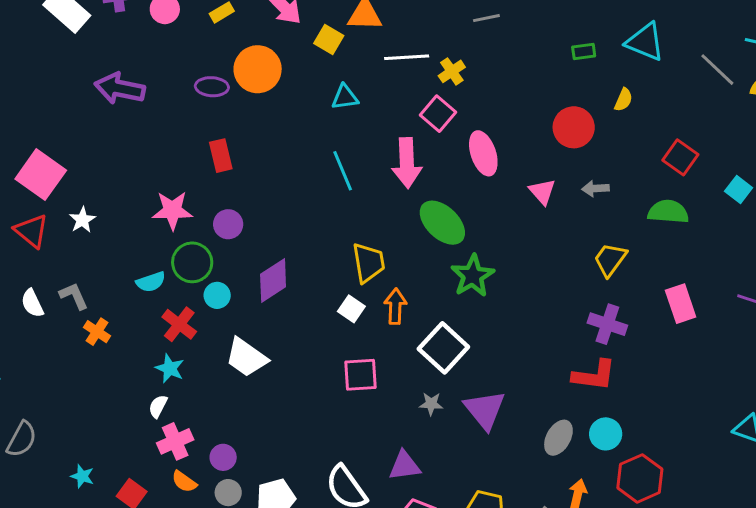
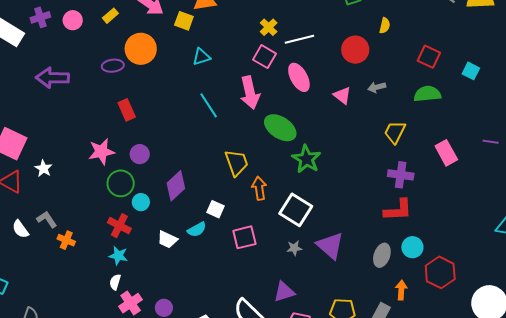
white line: (407, 57) -> (299, 39), moved
cyan semicircle: (151, 282) -> (197, 229), moved
white square: (351, 309) -> (216, 209), moved
white trapezoid: (246, 357) -> (167, 239), size x0.7

